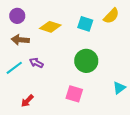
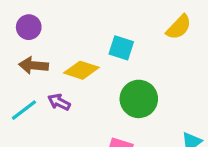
cyan square: (85, 24) -> (121, 48), moved
yellow diamond: (50, 27) -> (81, 70), moved

